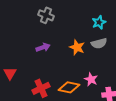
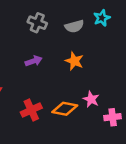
cyan star: (99, 22) -> (102, 18), moved
gray semicircle: (99, 43) -> (74, 26), moved

